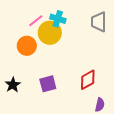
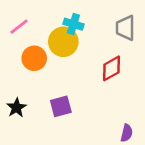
pink line: (36, 21) -> (19, 27), moved
red diamond: (88, 80) -> (111, 68), moved

